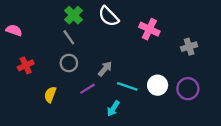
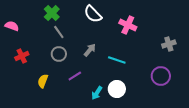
green cross: (74, 15) -> (52, 13), moved
gray cross: (189, 47) -> (169, 44), moved
gray arrow: (105, 69) -> (90, 50), moved
white circle: (158, 85) -> (117, 89), moved
cyan line: (127, 86) -> (117, 60), moved

